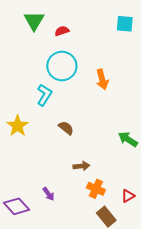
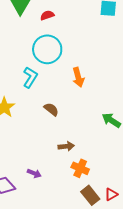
orange arrow: (102, 79) -> (78, 77), moved
purple arrow: (48, 194) -> (34, 173), turned -32
red triangle: (128, 196) -> (111, 194), moved

